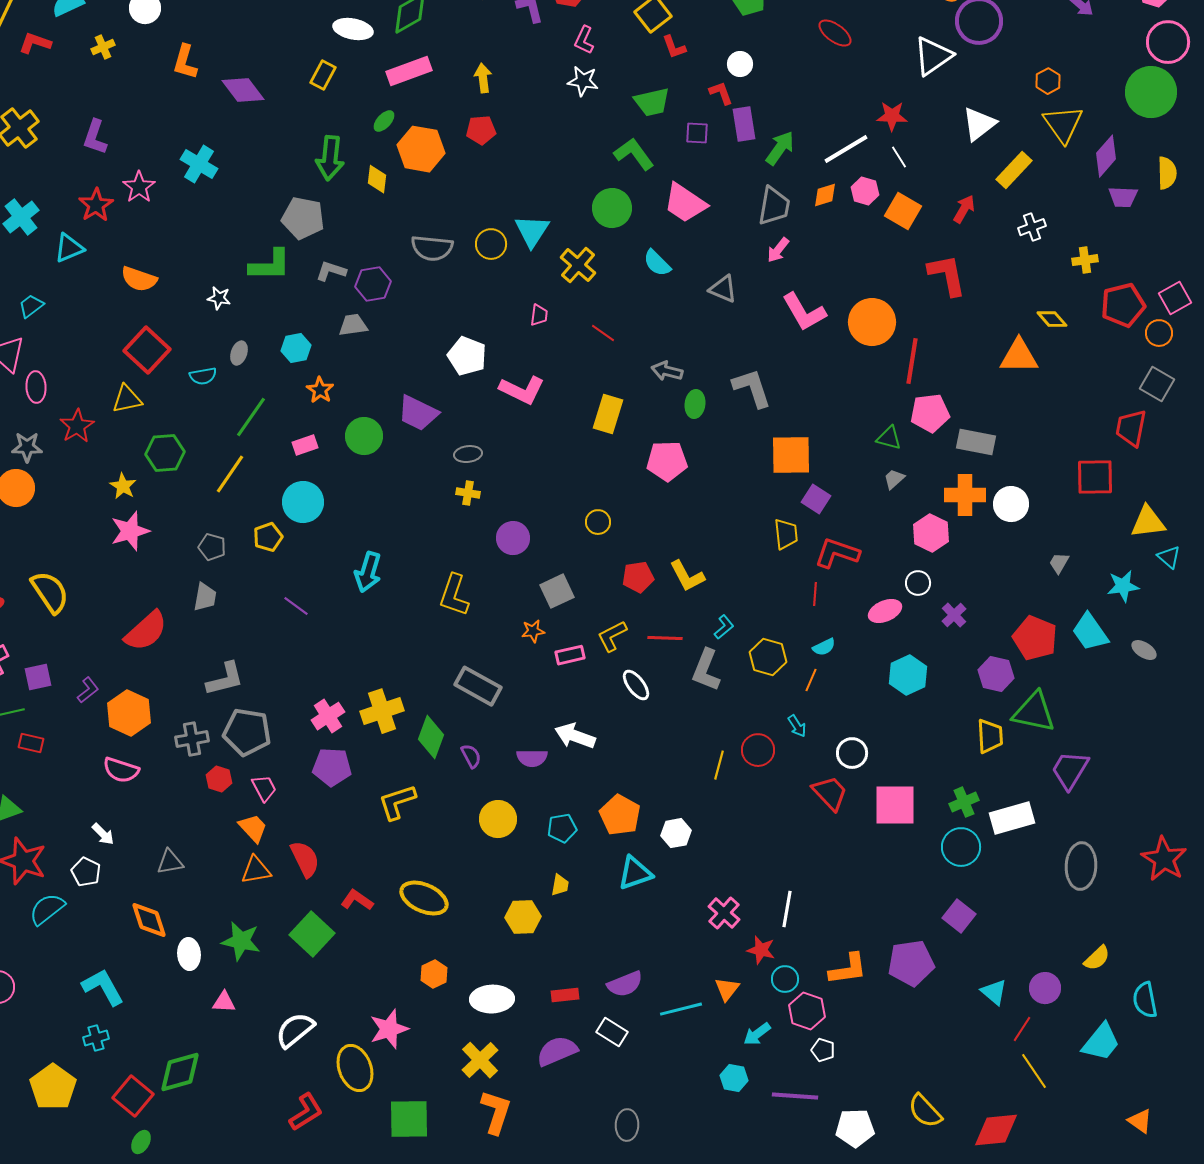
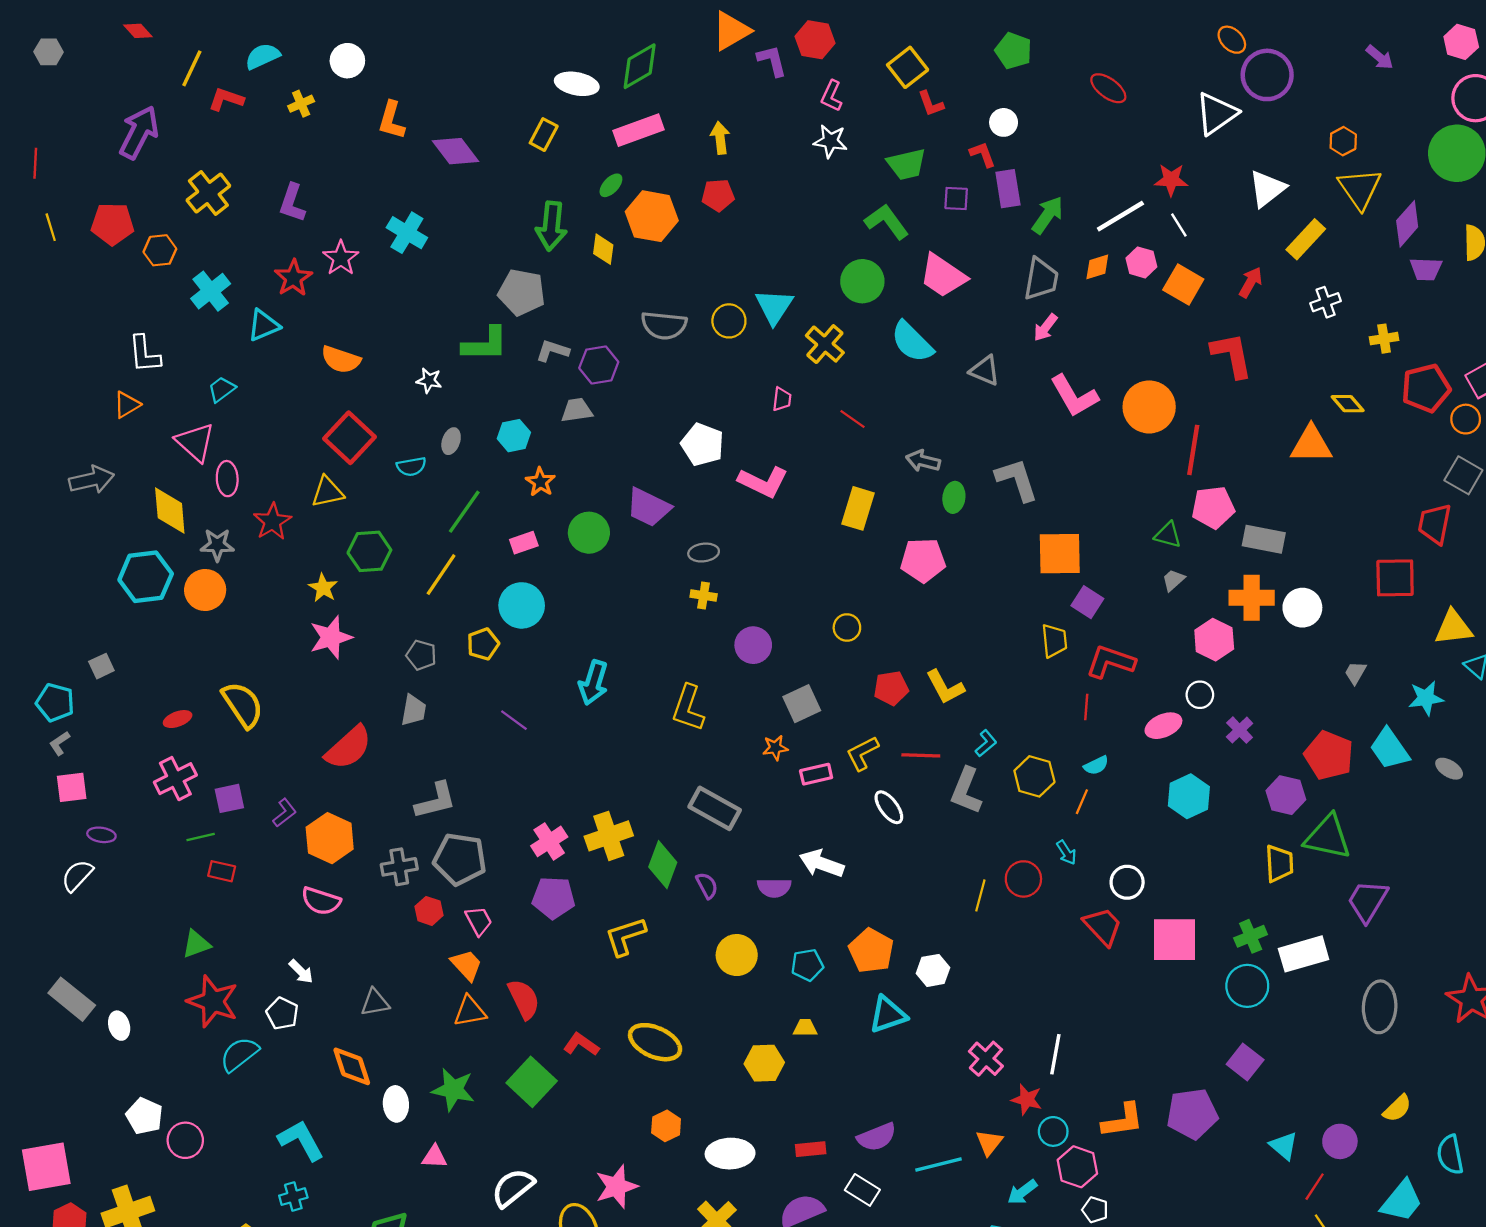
cyan semicircle: (657, 263) -> (912, 342), size x1.4
yellow trapezoid: (560, 885) -> (805, 1028), turned -100

